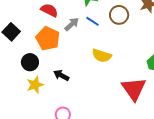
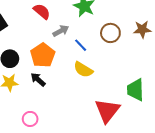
blue line: (93, 21) -> (81, 45), moved
orange pentagon: (48, 38) -> (43, 55), moved

